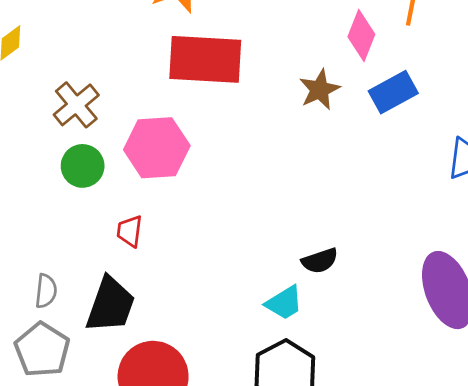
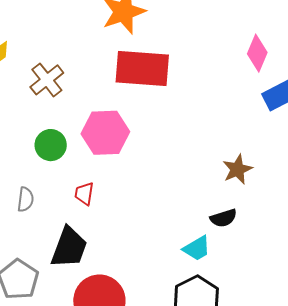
brown star: (320, 90) -> (237, 169), moved
brown cross: (76, 105) -> (47, 80), moved
gray semicircle: (46, 291) -> (25, 199), moved

